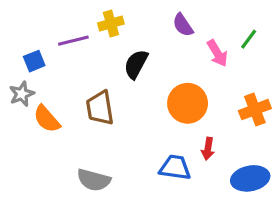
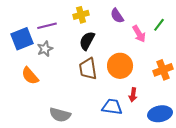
yellow cross: (111, 23) -> (81, 15), moved
blue square: (34, 61) -> (22, 39), size x1.6
gray star: (22, 94) -> (45, 49), moved
brown trapezoid: (100, 108) -> (88, 69), moved

